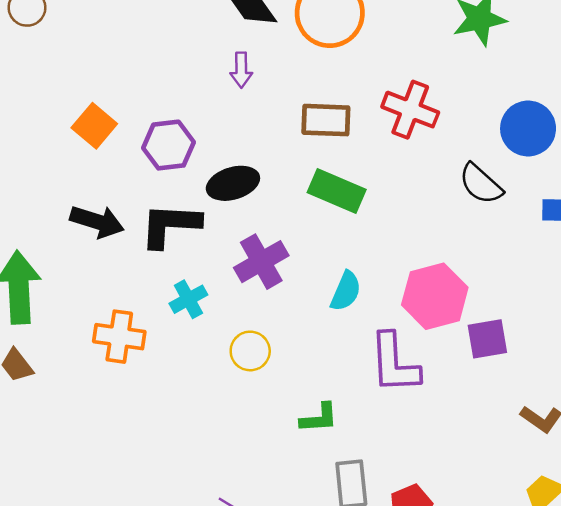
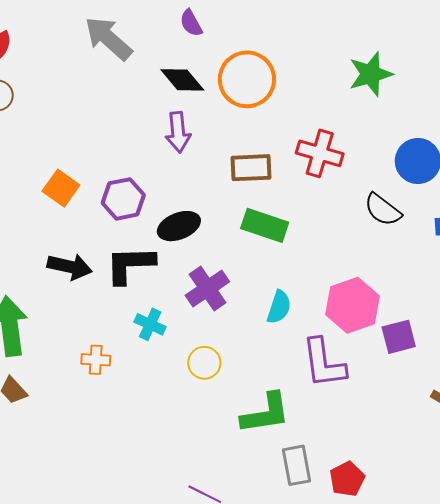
purple arrow: (241, 70) -> (178, 132), size x1.4
cyan cross: (188, 299) -> (150, 324), turned -32
orange cross: (119, 337) -> (96, 360), size x0.7
green L-shape: (319, 418) -> (266, 413), size x1.6

